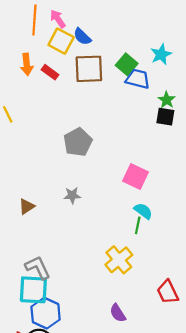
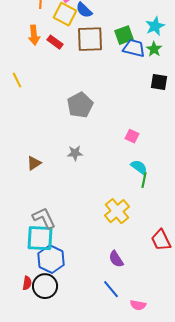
green square: (127, 64) -> (124, 35), turned 30
green star: (167, 100) -> (154, 49), moved
pink square: (135, 177) -> (132, 136), size x0.6
green line: (138, 225) -> (144, 180), moved

